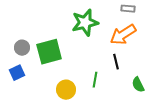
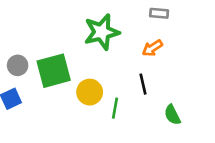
orange arrow: (123, 35) -> (152, 48), size x0.6
yellow circle: (66, 90) -> (90, 92), moved

